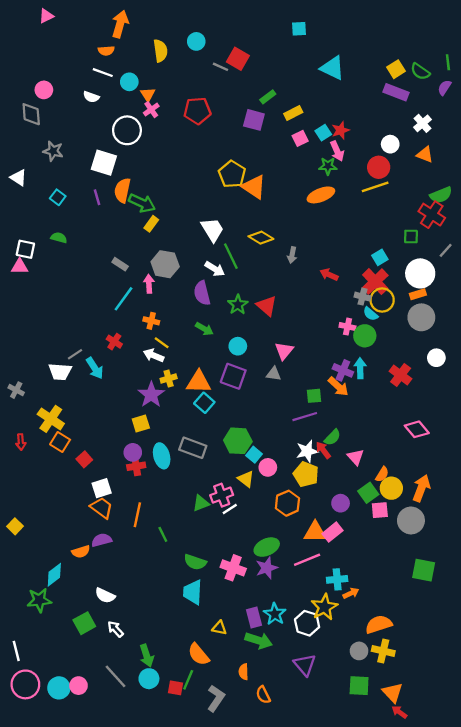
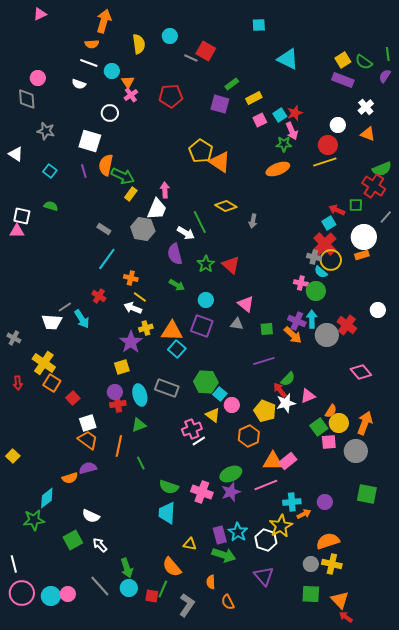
white circle: (127, 130) -> (110, 113), size x0.7
white trapezoid: (212, 230) -> (157, 209), moved, turned 55
red arrow: (329, 275) -> (337, 210), moved
pink arrow: (149, 284) -> (165, 190), moved
gray circle: (421, 317) -> (327, 335), moved
pink triangle: (284, 351) -> (246, 304), turned -30
green square: (314, 396) -> (267, 329), moved
white star: (307, 451) -> (286, 403), moved
pink triangle: (356, 457) -> (308, 396), turned 49
green triangle: (201, 503) -> (139, 425), moved
purple circle: (341, 503) -> (325, 502), moved

